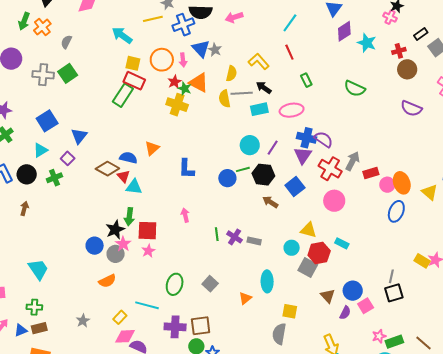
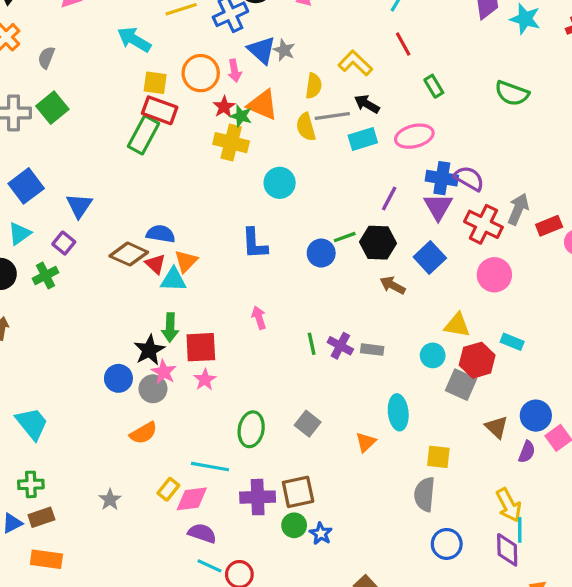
cyan circle: (250, 145) -> (280, 183), moved
orange triangle: (152, 148) -> (186, 261), moved
pink diamond: (125, 336) -> (192, 499), moved

